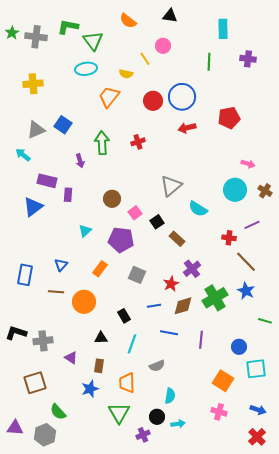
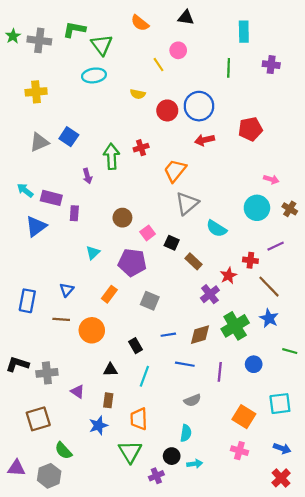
yellow semicircle: (126, 74) -> (138, 94), moved
orange trapezoid: (109, 97) -> (175, 171), moved
red cross: (138, 142) -> (141, 148), moved
cyan arrow: (23, 155) -> (25, 190), moved
black square: (157, 222) -> (172, 243), turned -32
red star: (171, 284) -> (229, 276), moved
blue circle: (239, 347) -> (254, 364), moved
gray semicircle: (157, 366) -> (192, 400), moved

